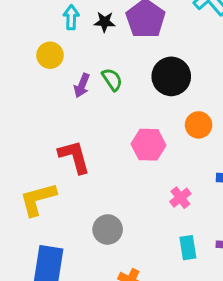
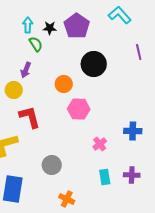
yellow circle: (50, 55) -> (14, 90), moved
green semicircle: (112, 79) -> (36, 44), moved
purple arrow: (82, 86) -> (26, 70), moved
orange circle: (199, 125) -> (64, 84), moved

